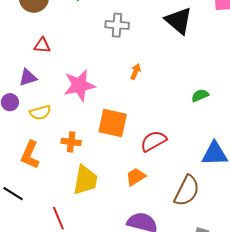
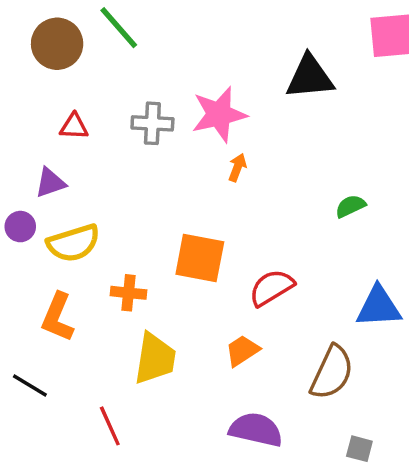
black triangle: (179, 21) -> (310, 77), turned -44
gray cross: (117, 25) -> (152, 123), moved
pink star: (79, 85) -> (219, 114), moved
yellow semicircle: (40, 112) -> (73, 243), size x1.4

